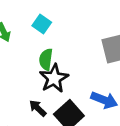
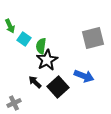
cyan square: (42, 24) -> (24, 39), moved

